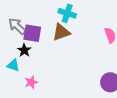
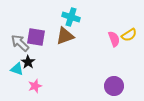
gray arrow: (17, 26) -> (20, 43), moved
black star: (24, 50) -> (28, 62), moved

